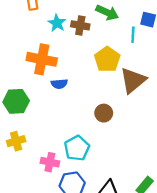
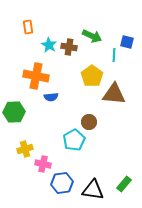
brown triangle: (133, 80) -> (114, 94), turned 45
yellow cross: (16, 141) -> (25, 149), moved
cyan pentagon: (77, 148) -> (74, 140), moved

